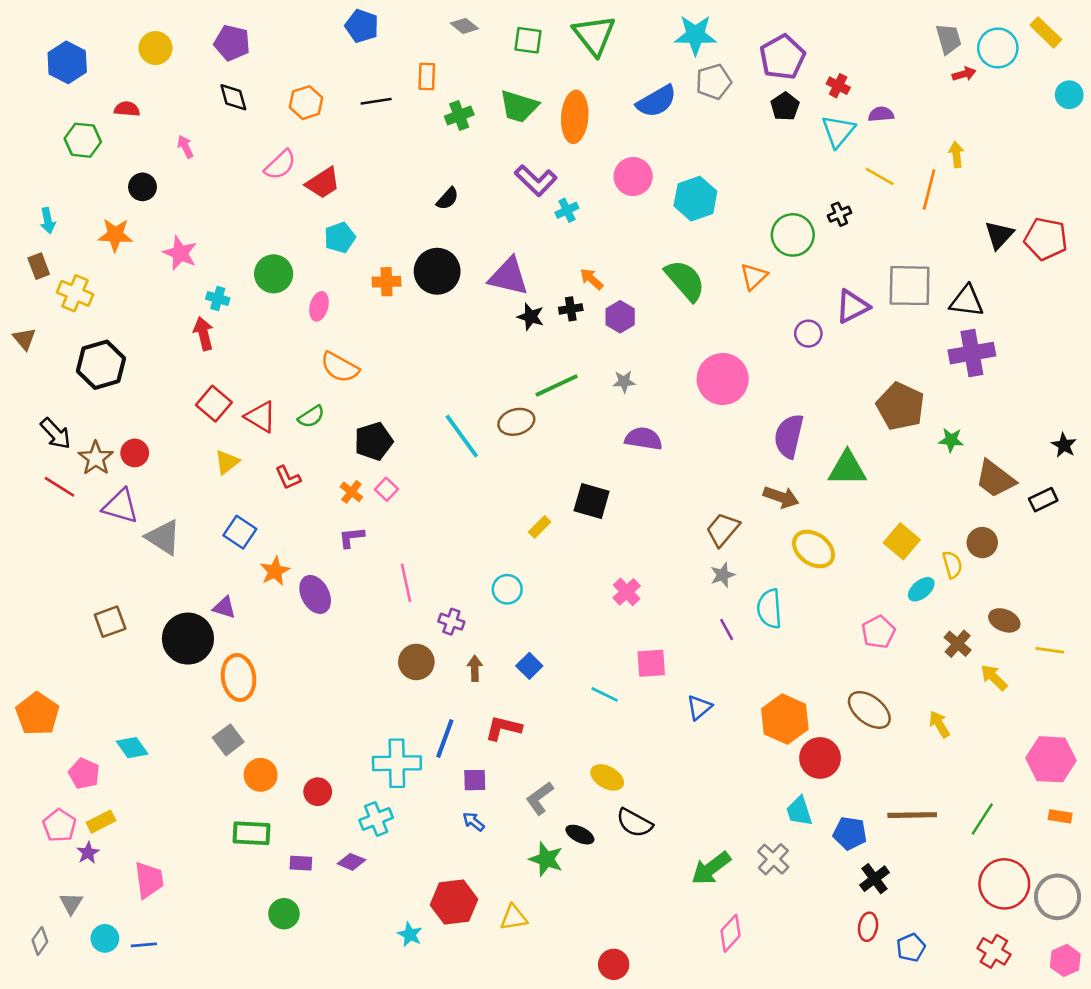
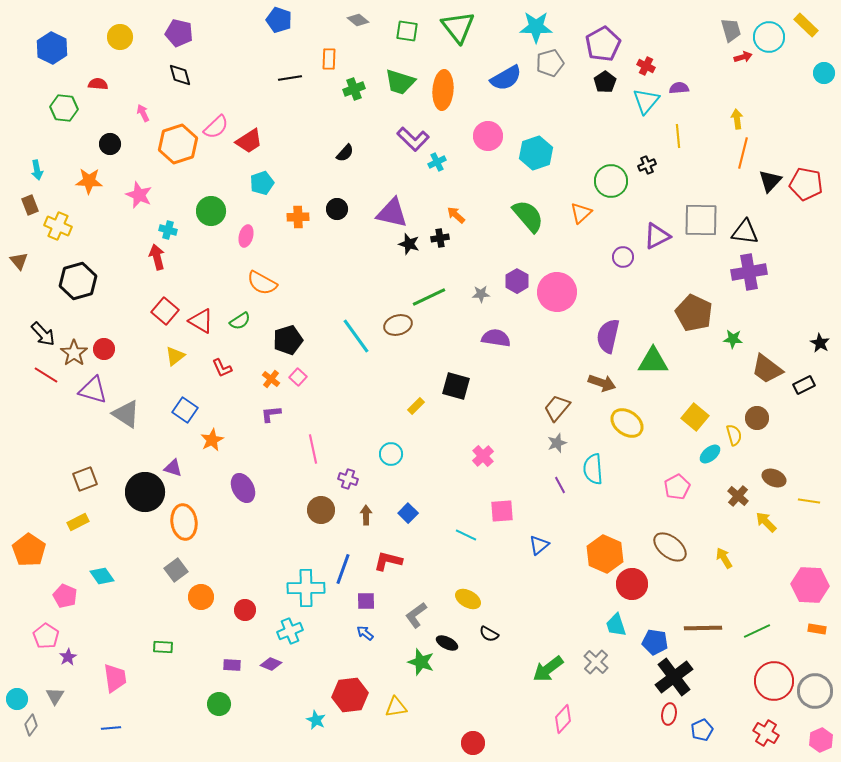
orange hexagon: (306, 103) -> (178, 144), moved, size x1.5
yellow line: (880, 177) -> (678, 136), turned 55
orange line: (929, 189) -> (743, 153), moved
black circle: (437, 271) -> (337, 209), size x0.6
purple hexagon: (620, 317) -> (517, 281), moved
purple ellipse: (315, 594) -> (243, 488), moved
green line: (982, 819) -> (757, 631), turned 32
yellow rectangle: (101, 822) -> (78, 522), moved
black semicircle: (634, 823) -> (489, 634), size x0.7
green rectangle: (252, 833) -> (163, 647), moved, size x0.7
black cross: (875, 879) -> (674, 677), size x1.6
cyan circle: (105, 938) -> (17, 699), moved

